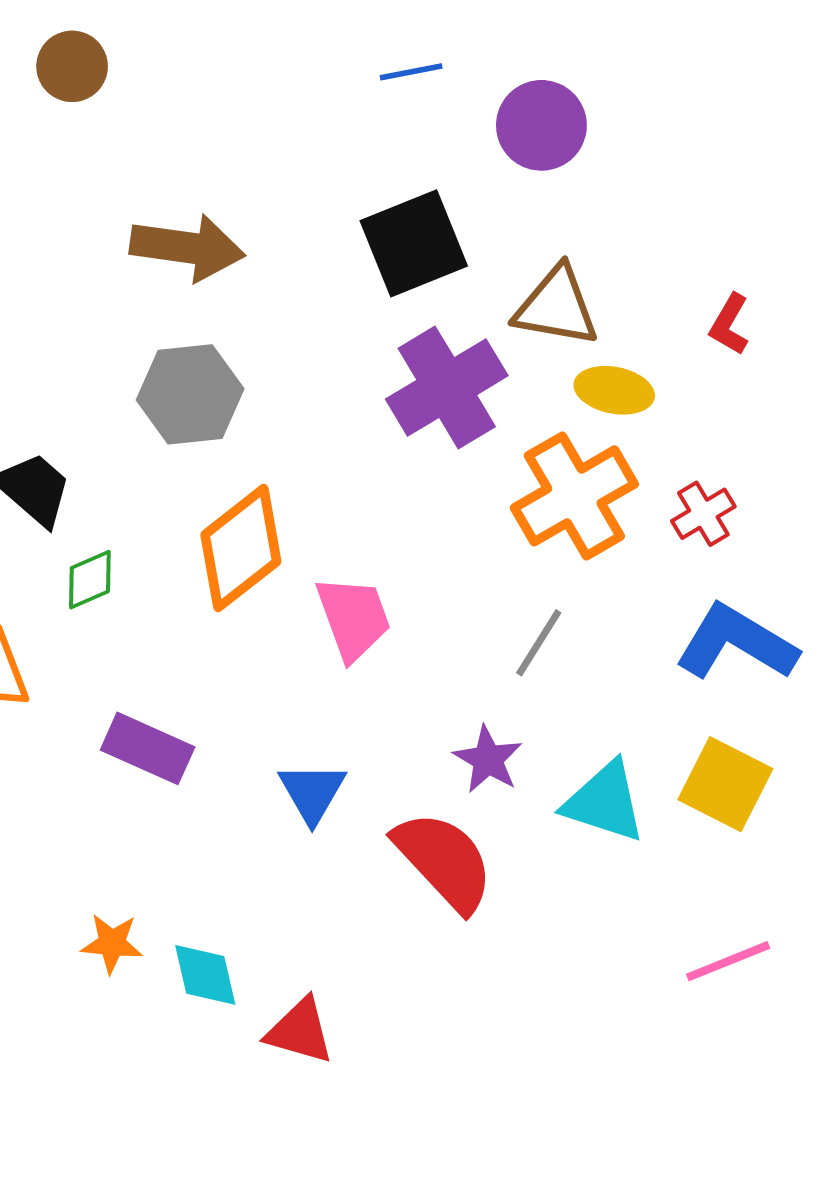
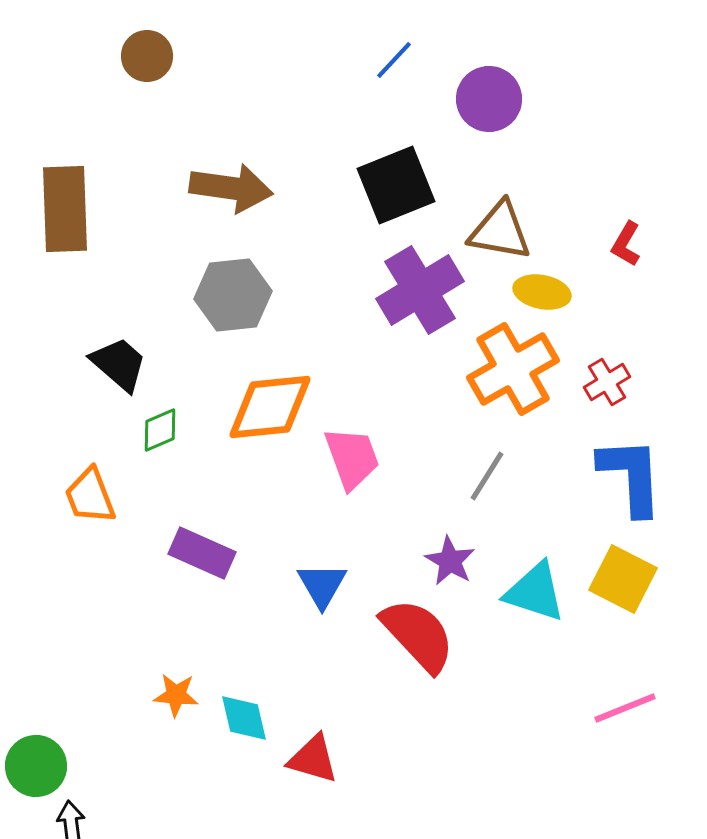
blue line: (411, 72) -> (394, 60), turned -36
orange diamond: (241, 548) -> (270, 407), turned 32
blue L-shape: (736, 643) -> (631, 476), turned 56

